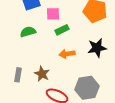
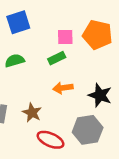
pink square: (53, 14) -> (65, 37), moved
black star: (97, 48) -> (100, 95), moved, turned 30

